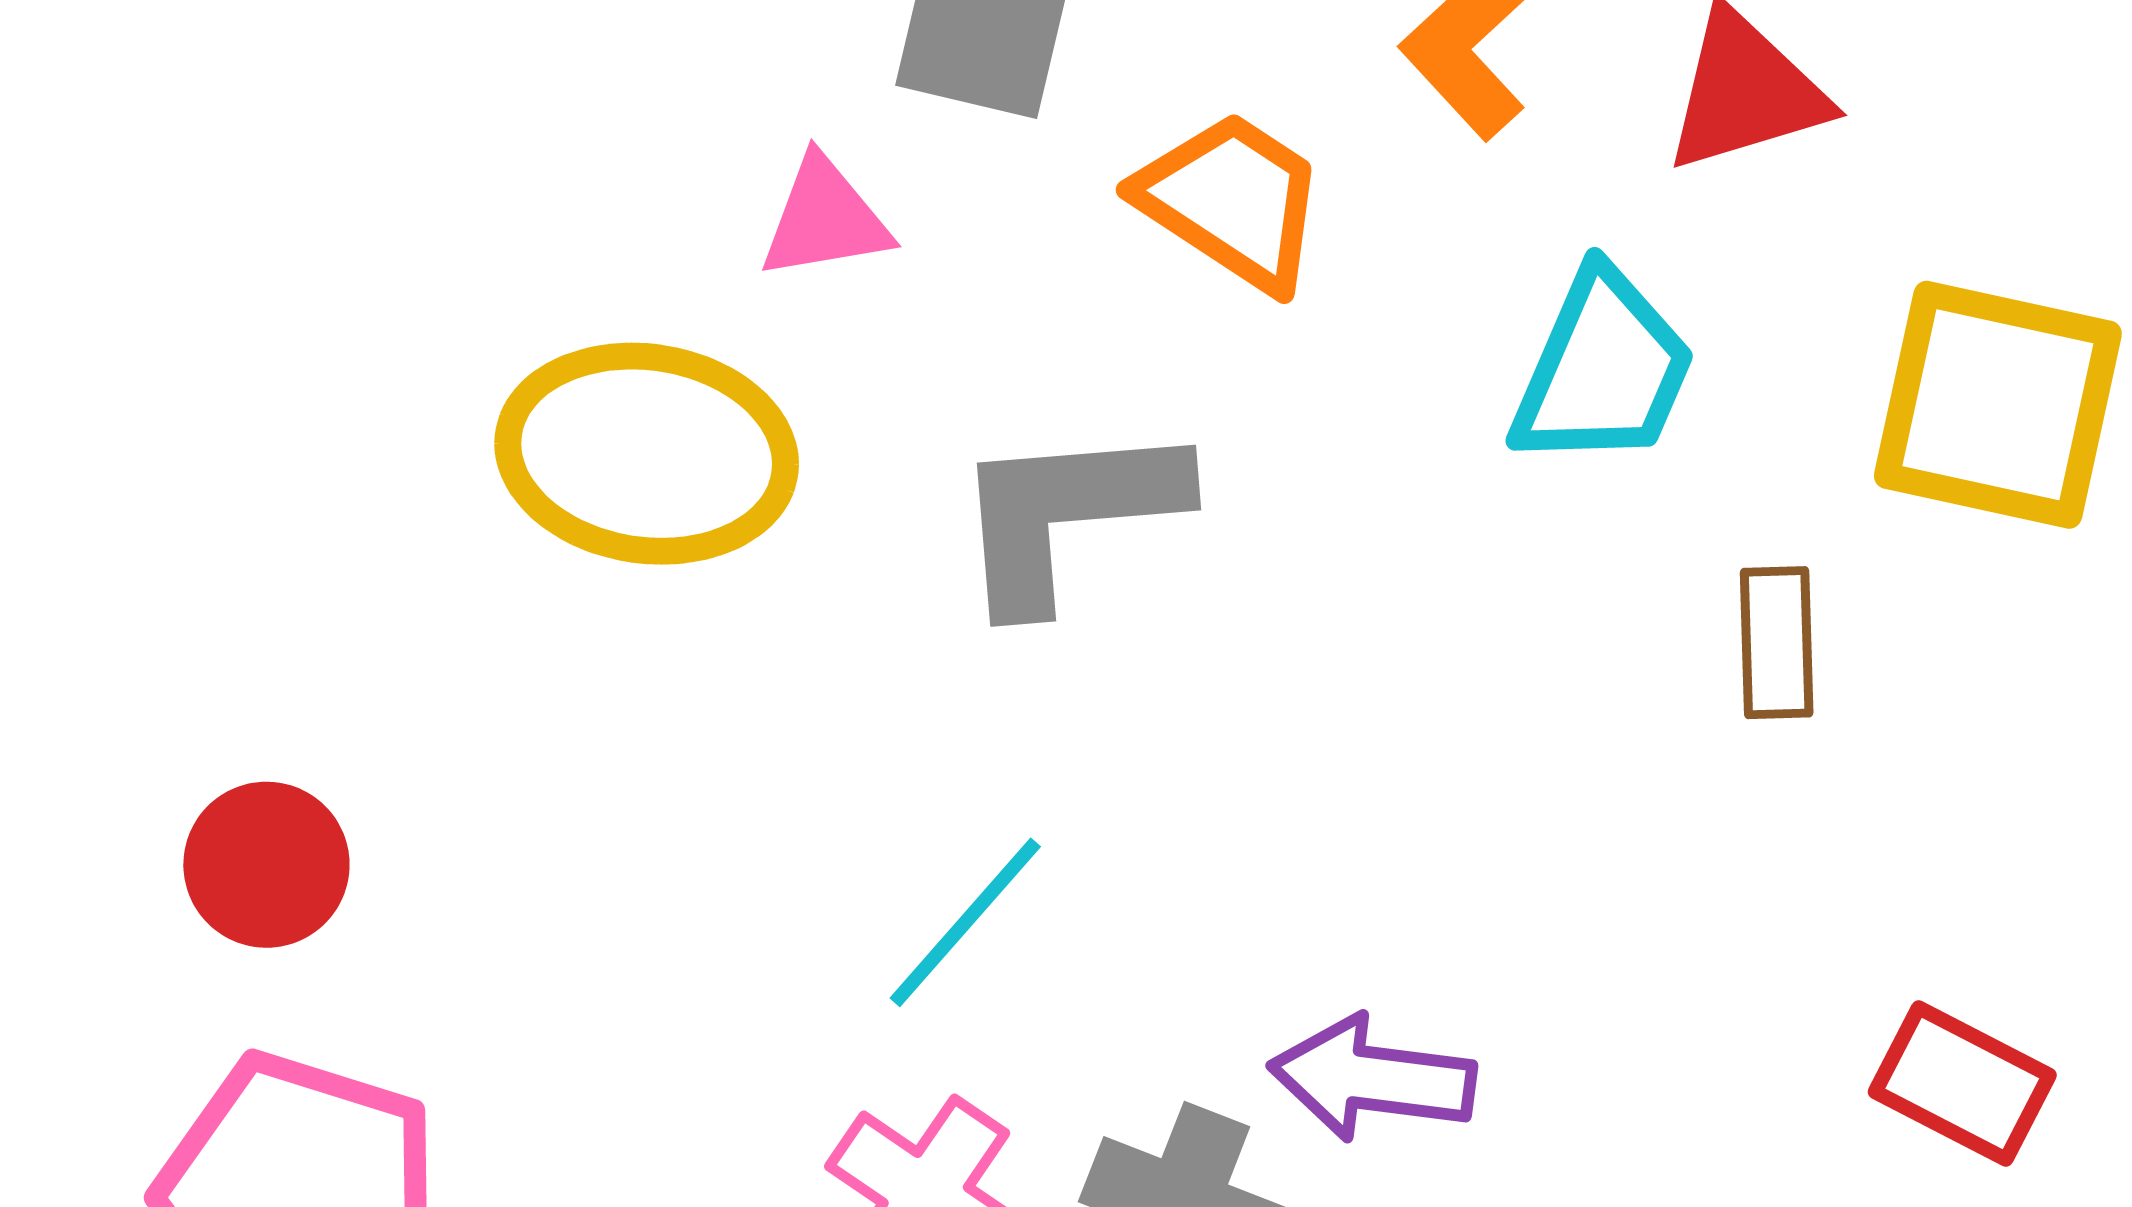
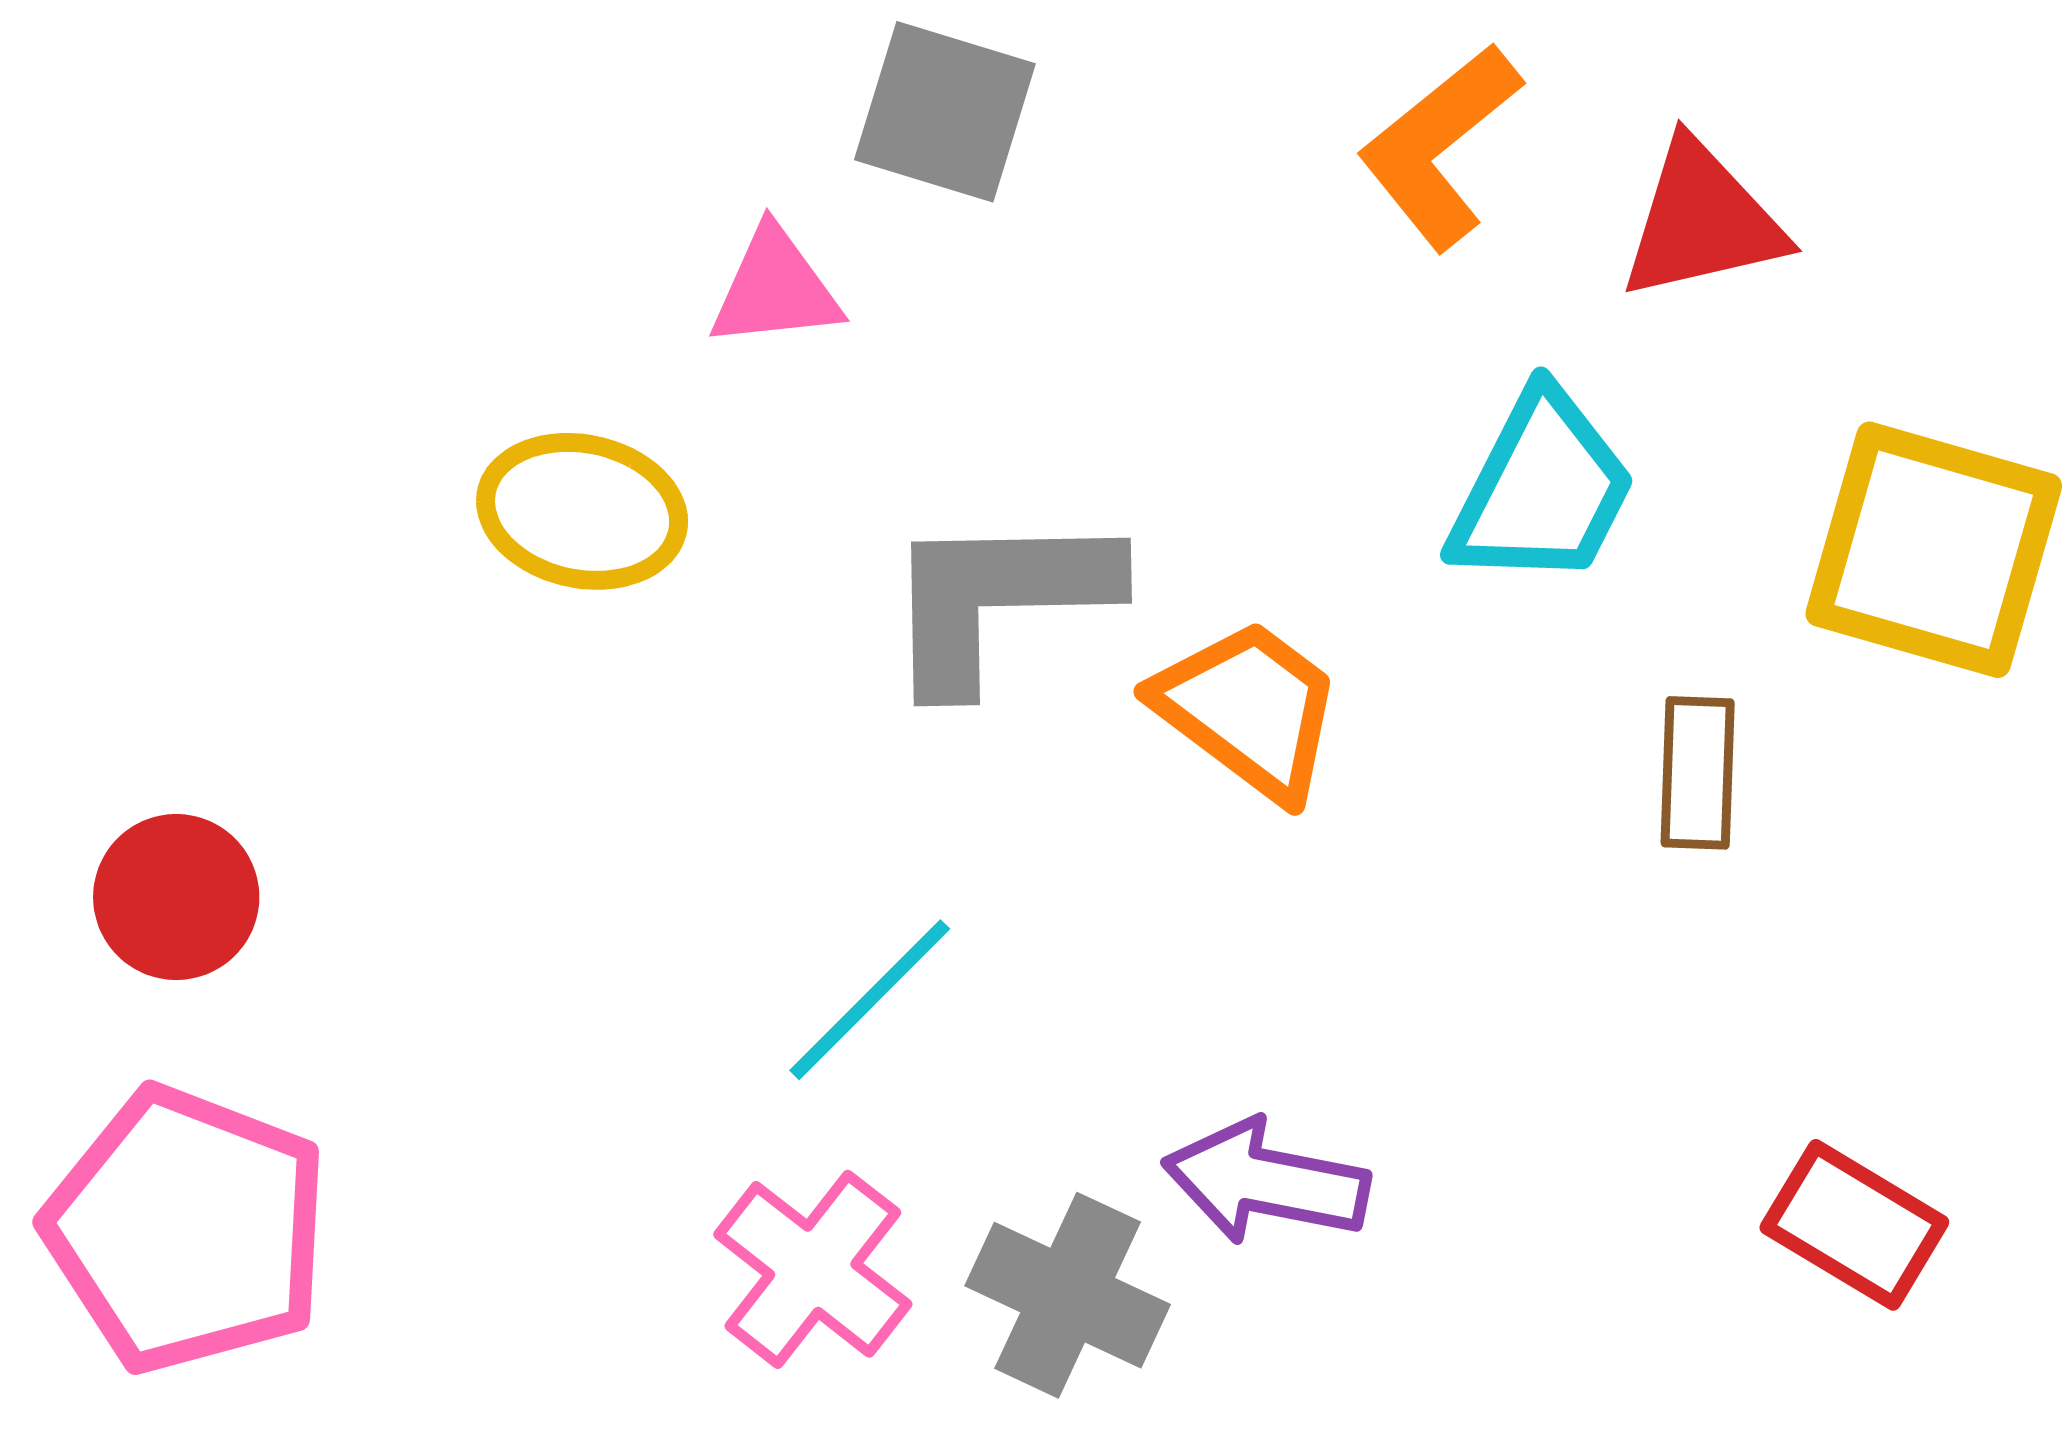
orange trapezoid: (1232, 201) -> (1249, 709), moved
yellow ellipse: (647, 454) -> (582, 511), size x0.7

